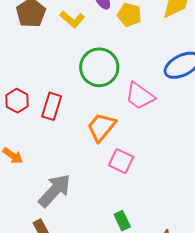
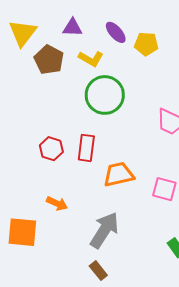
green circle: (99, 67) -> (105, 95), moved
orange trapezoid: (101, 127) -> (119, 174), moved, turned 48

